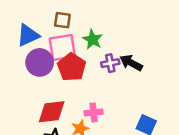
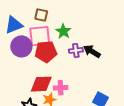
red pentagon: (72, 67) -> (46, 52), turned 30
red diamond: (52, 112) -> (41, 84), moved

